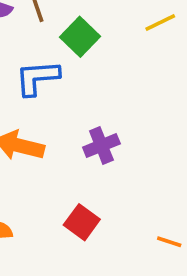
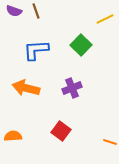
green square: (80, 37) -> (81, 45), moved

